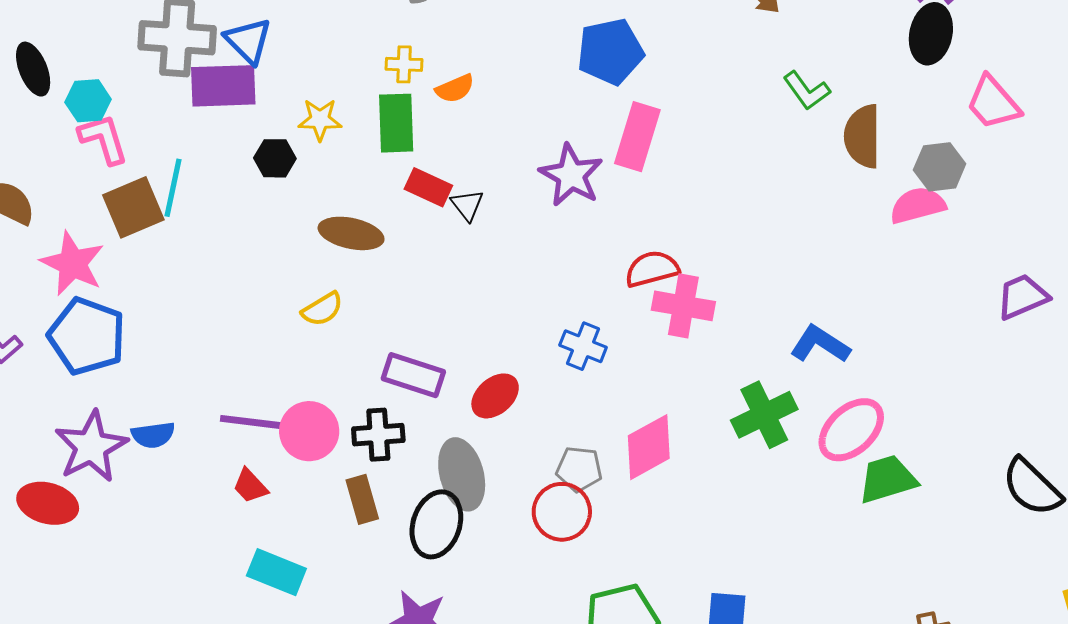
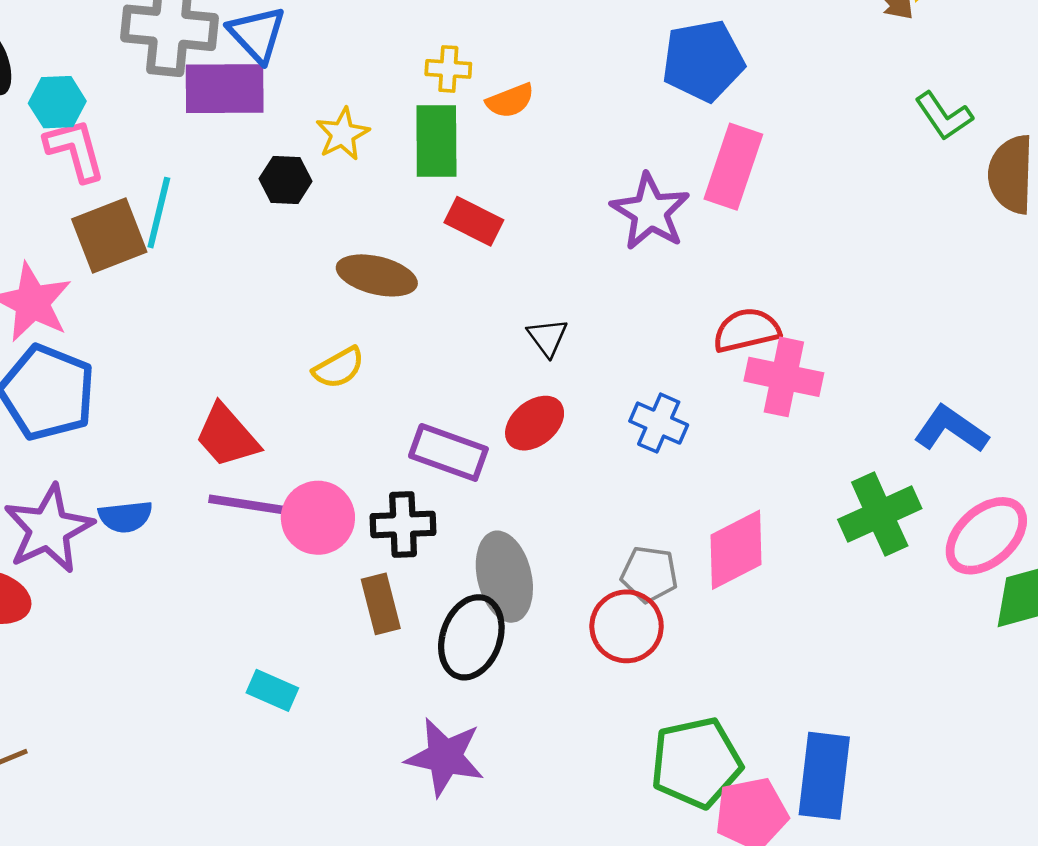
yellow star: (320, 120) -> (343, 134), turned -30
black triangle: (467, 205) -> (547, 337), moved
red ellipse: (495, 396) -> (535, 423), moved
red trapezoid: (250, 486) -> (227, 436), moved, size x1.5
cyan rectangle: (276, 572) -> (272, 690), size x0.7

